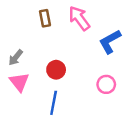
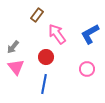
brown rectangle: (45, 18) -> (37, 15), turned 48
pink arrow: (79, 18) -> (57, 34), moved

